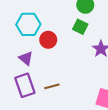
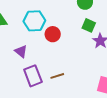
green square: (80, 27) -> (89, 25), moved
purple triangle: (26, 58) -> (21, 51), moved

